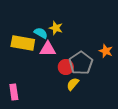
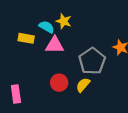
yellow rectangle: (23, 43) -> (26, 38), size x0.6
red circle: (66, 67) -> (59, 83), moved

